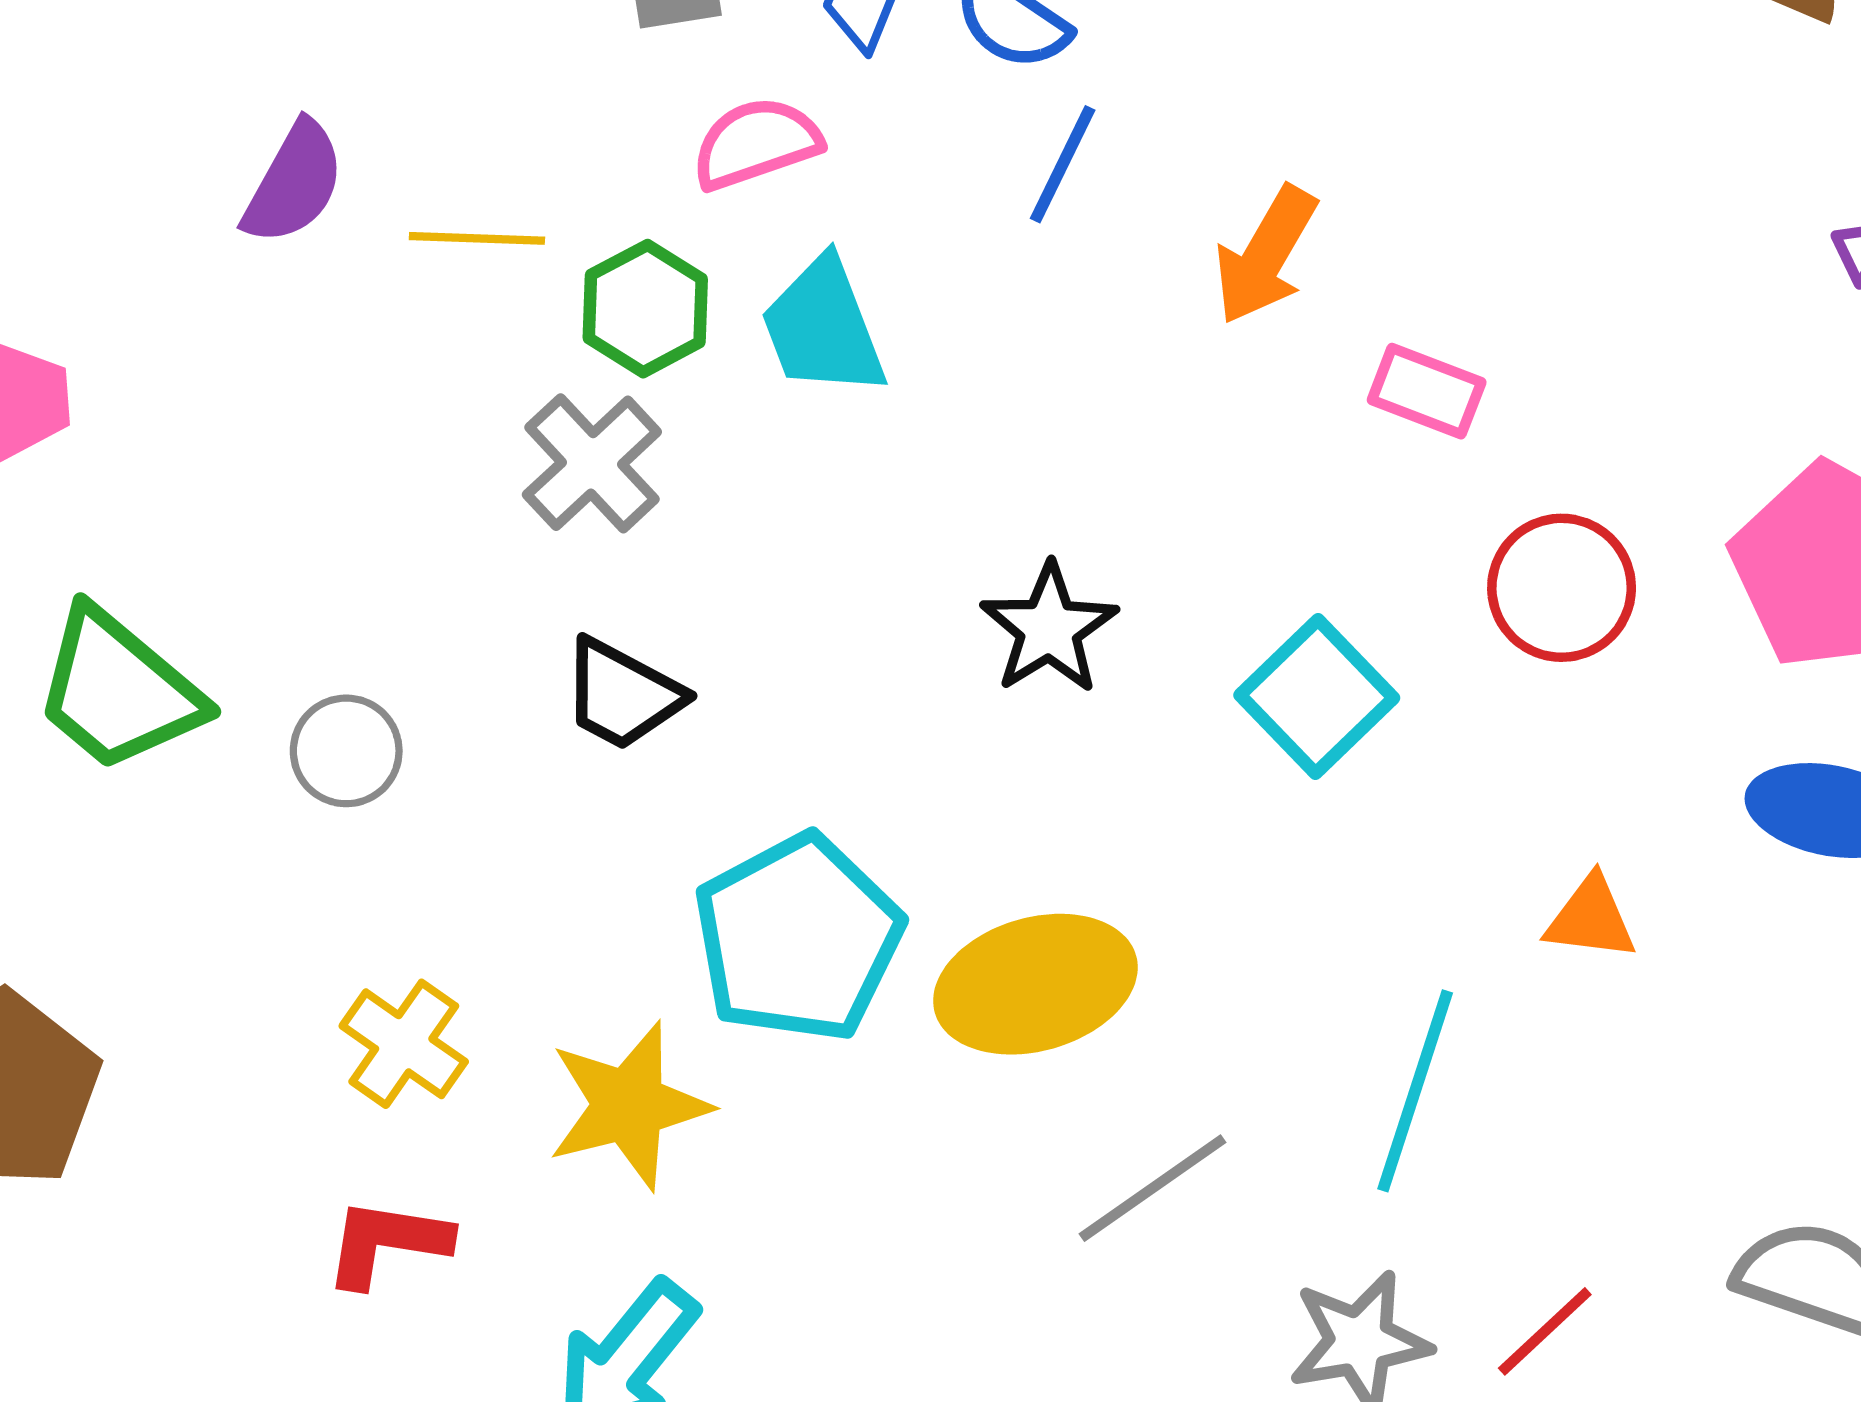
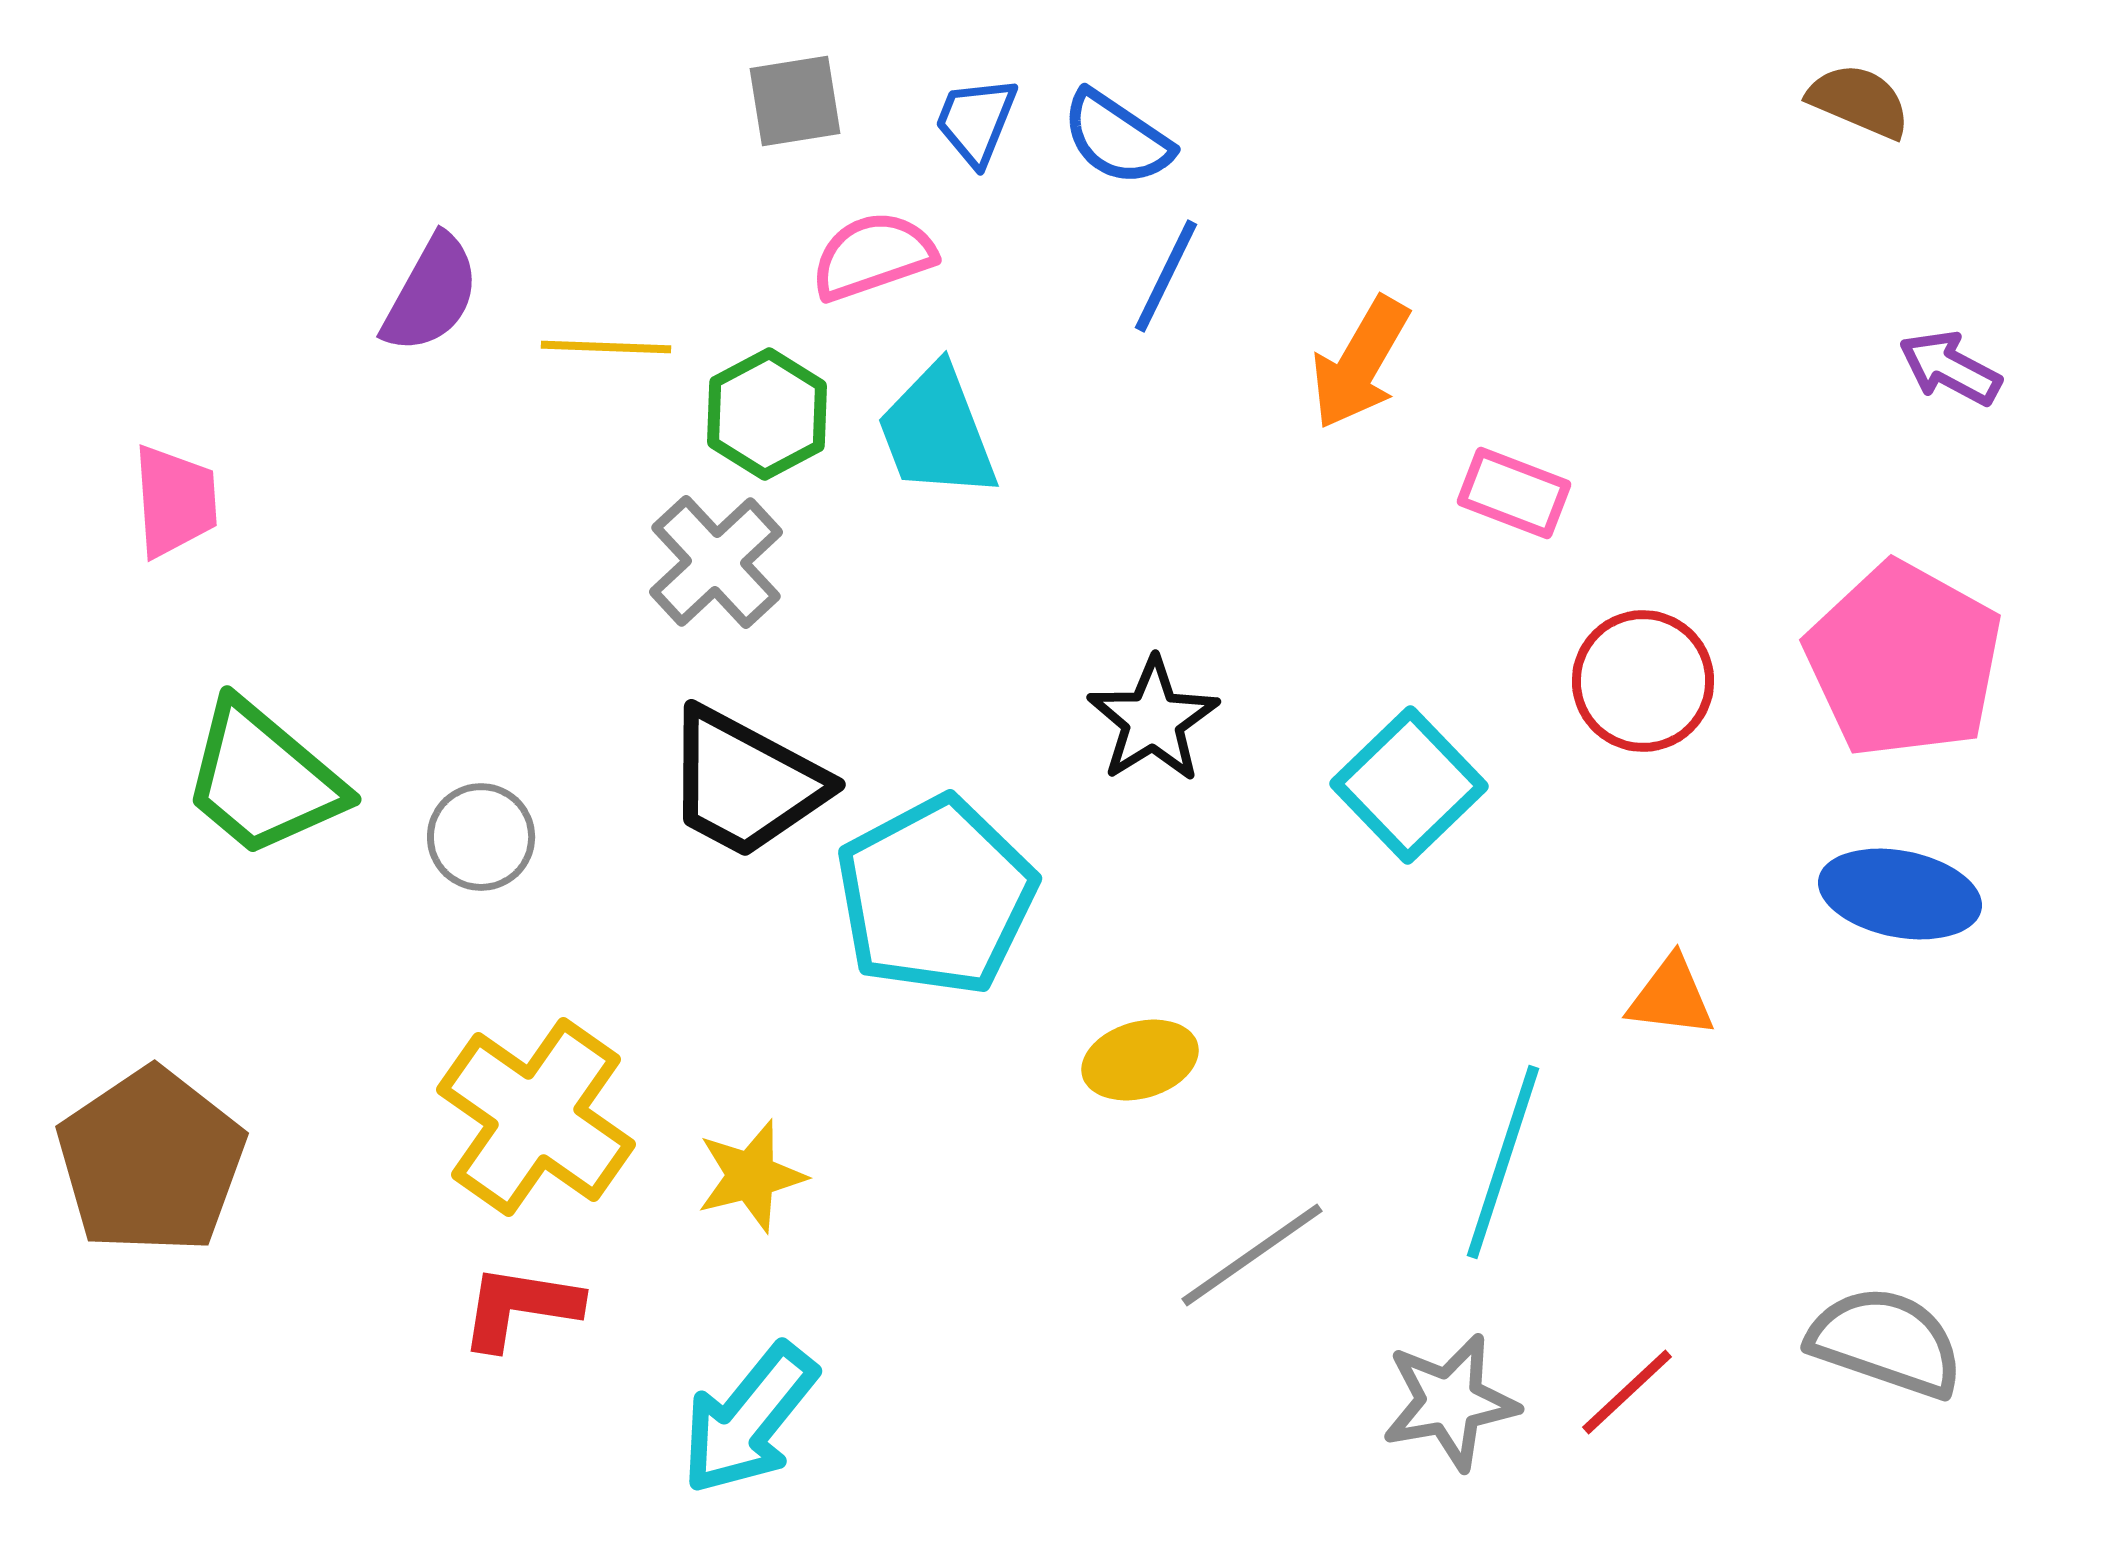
black trapezoid: (622, 694) -> (745, 783), size x1.4
cyan pentagon: (798, 938) -> (936, 896), moved
yellow ellipse: (1035, 984) -> (1140, 1060), size x0.6
yellow cross: (404, 1044) -> (536, 1117), size x1.6
yellow star: (629, 1105) -> (751, 1176), size x0.7

